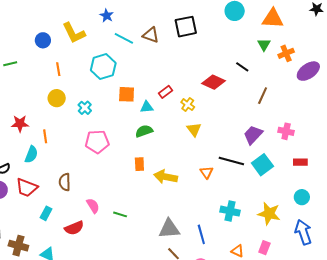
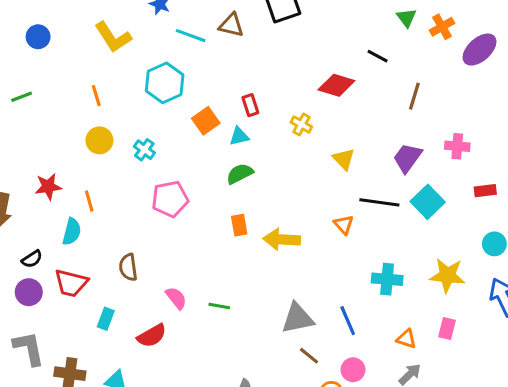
blue circle: (43, 40) -> (38, 37), moved
red rectangle: (166, 92) -> (250, 105), moved, turned -64
orange square: (127, 94) -> (206, 121), turned -30
yellow triangle: (194, 129) -> (344, 159), moved

